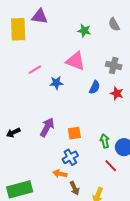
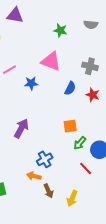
gray semicircle: (114, 24) -> (91, 24), turned -56
orange square: (74, 133) -> (70, 126), moved
green arrow: (105, 141) -> (80, 143), turned -128

